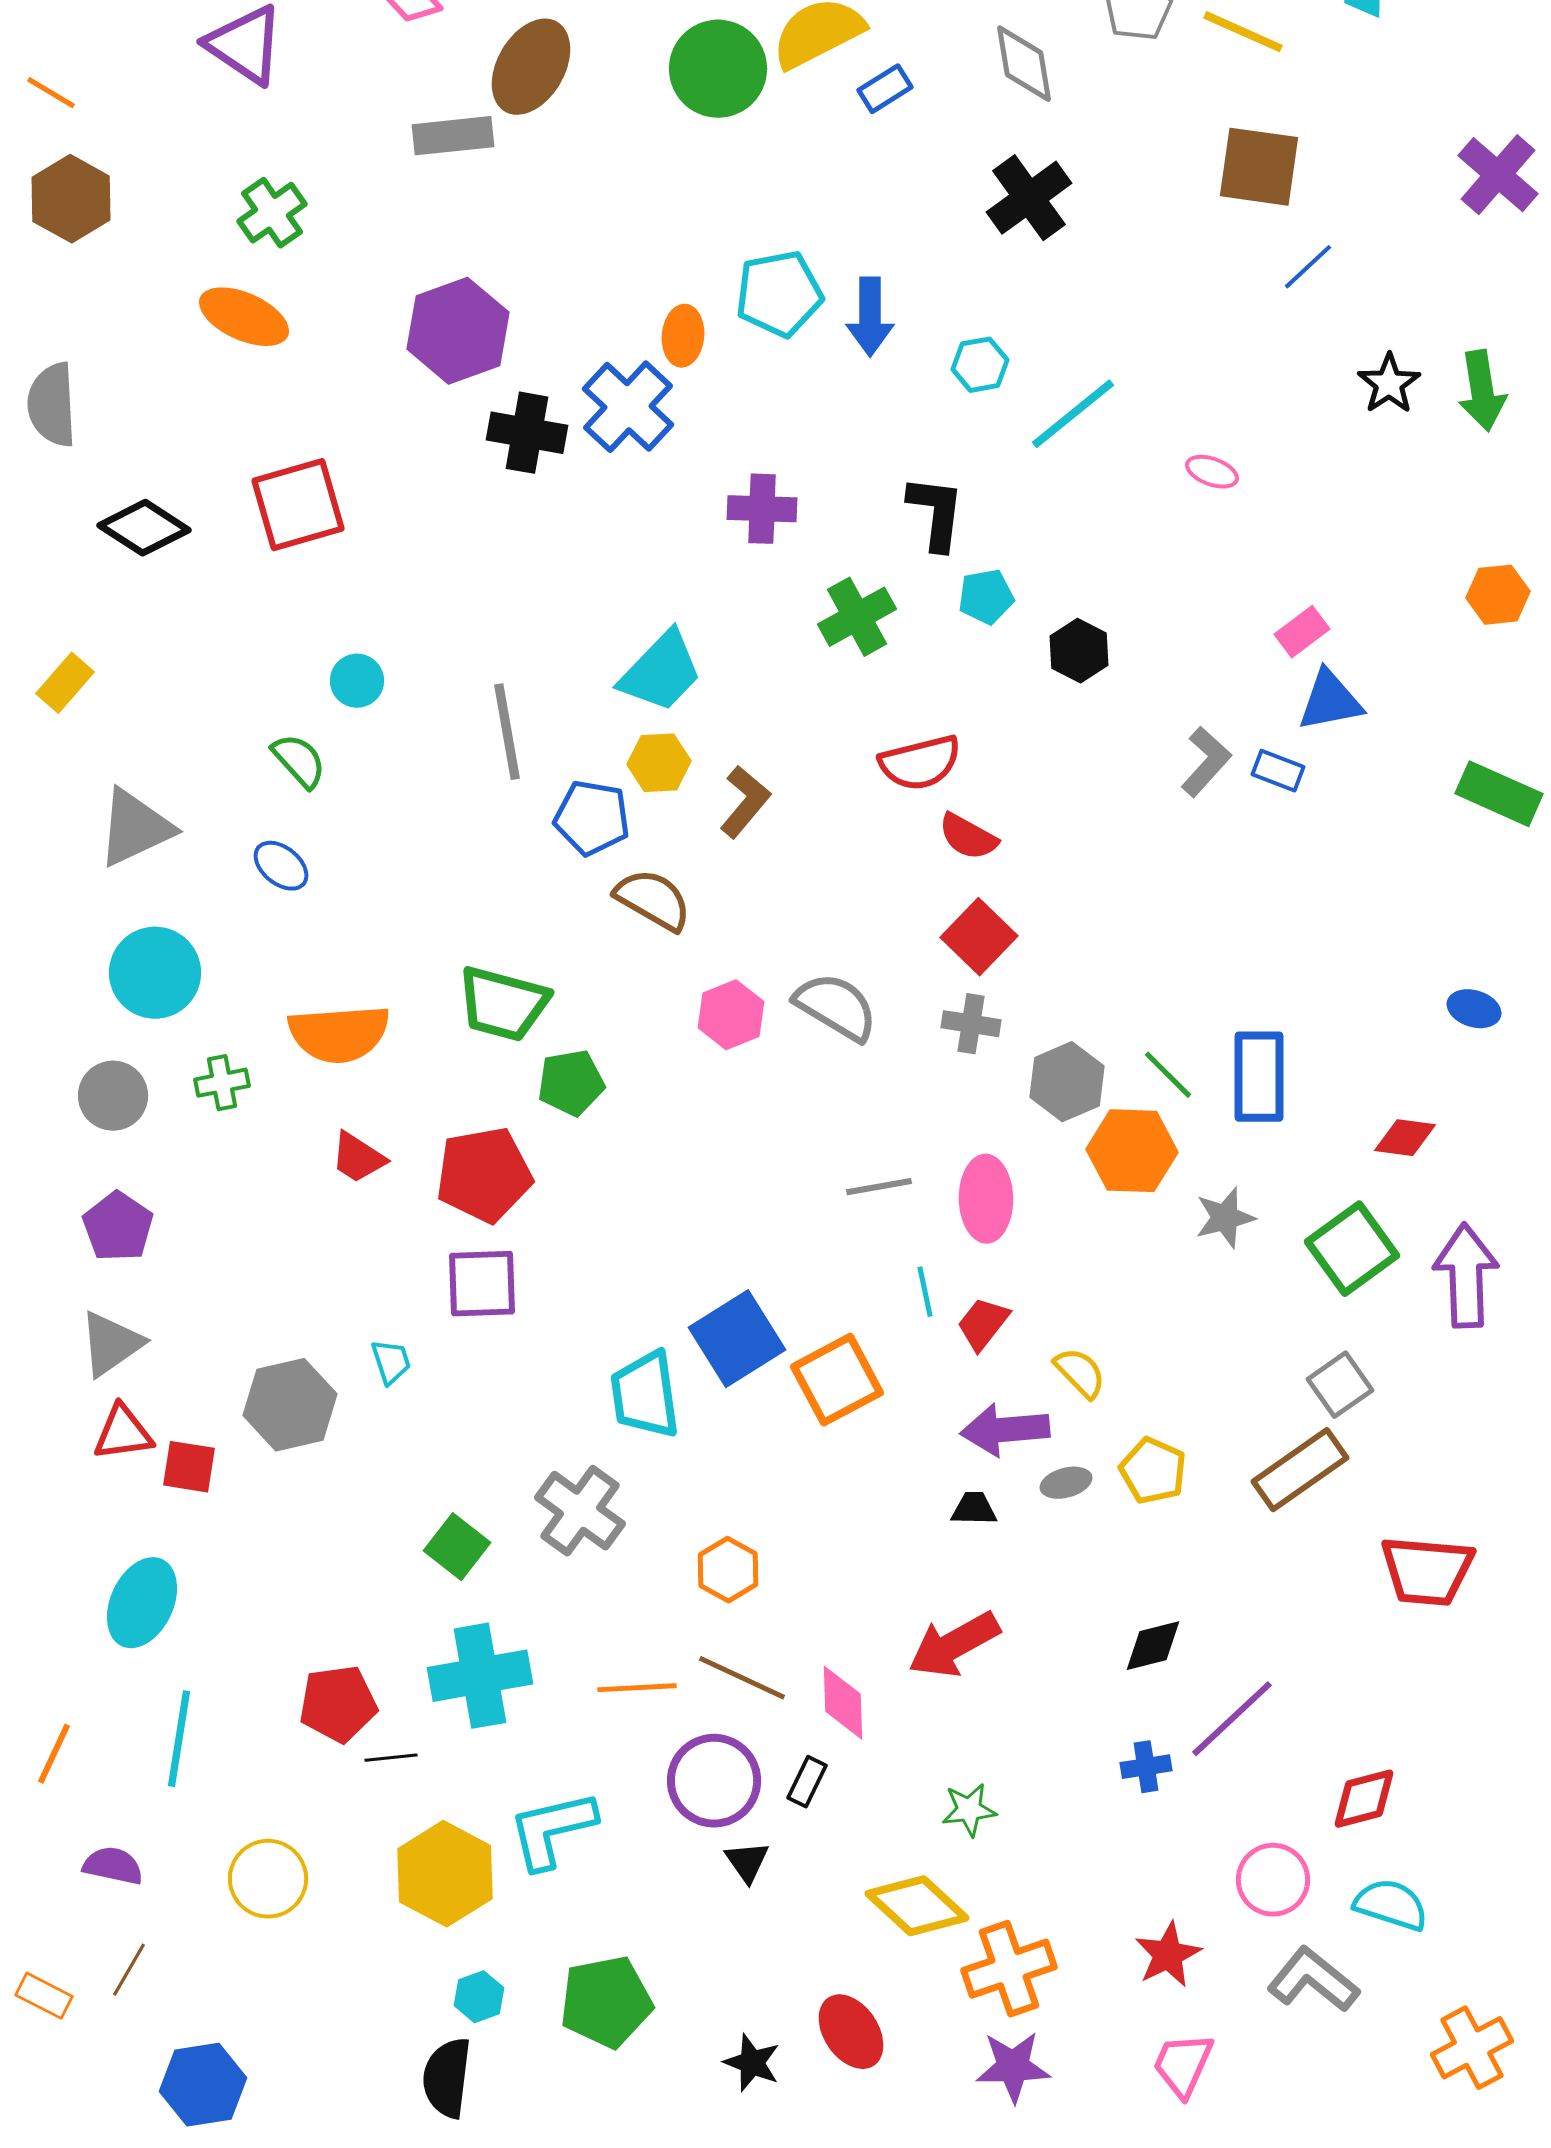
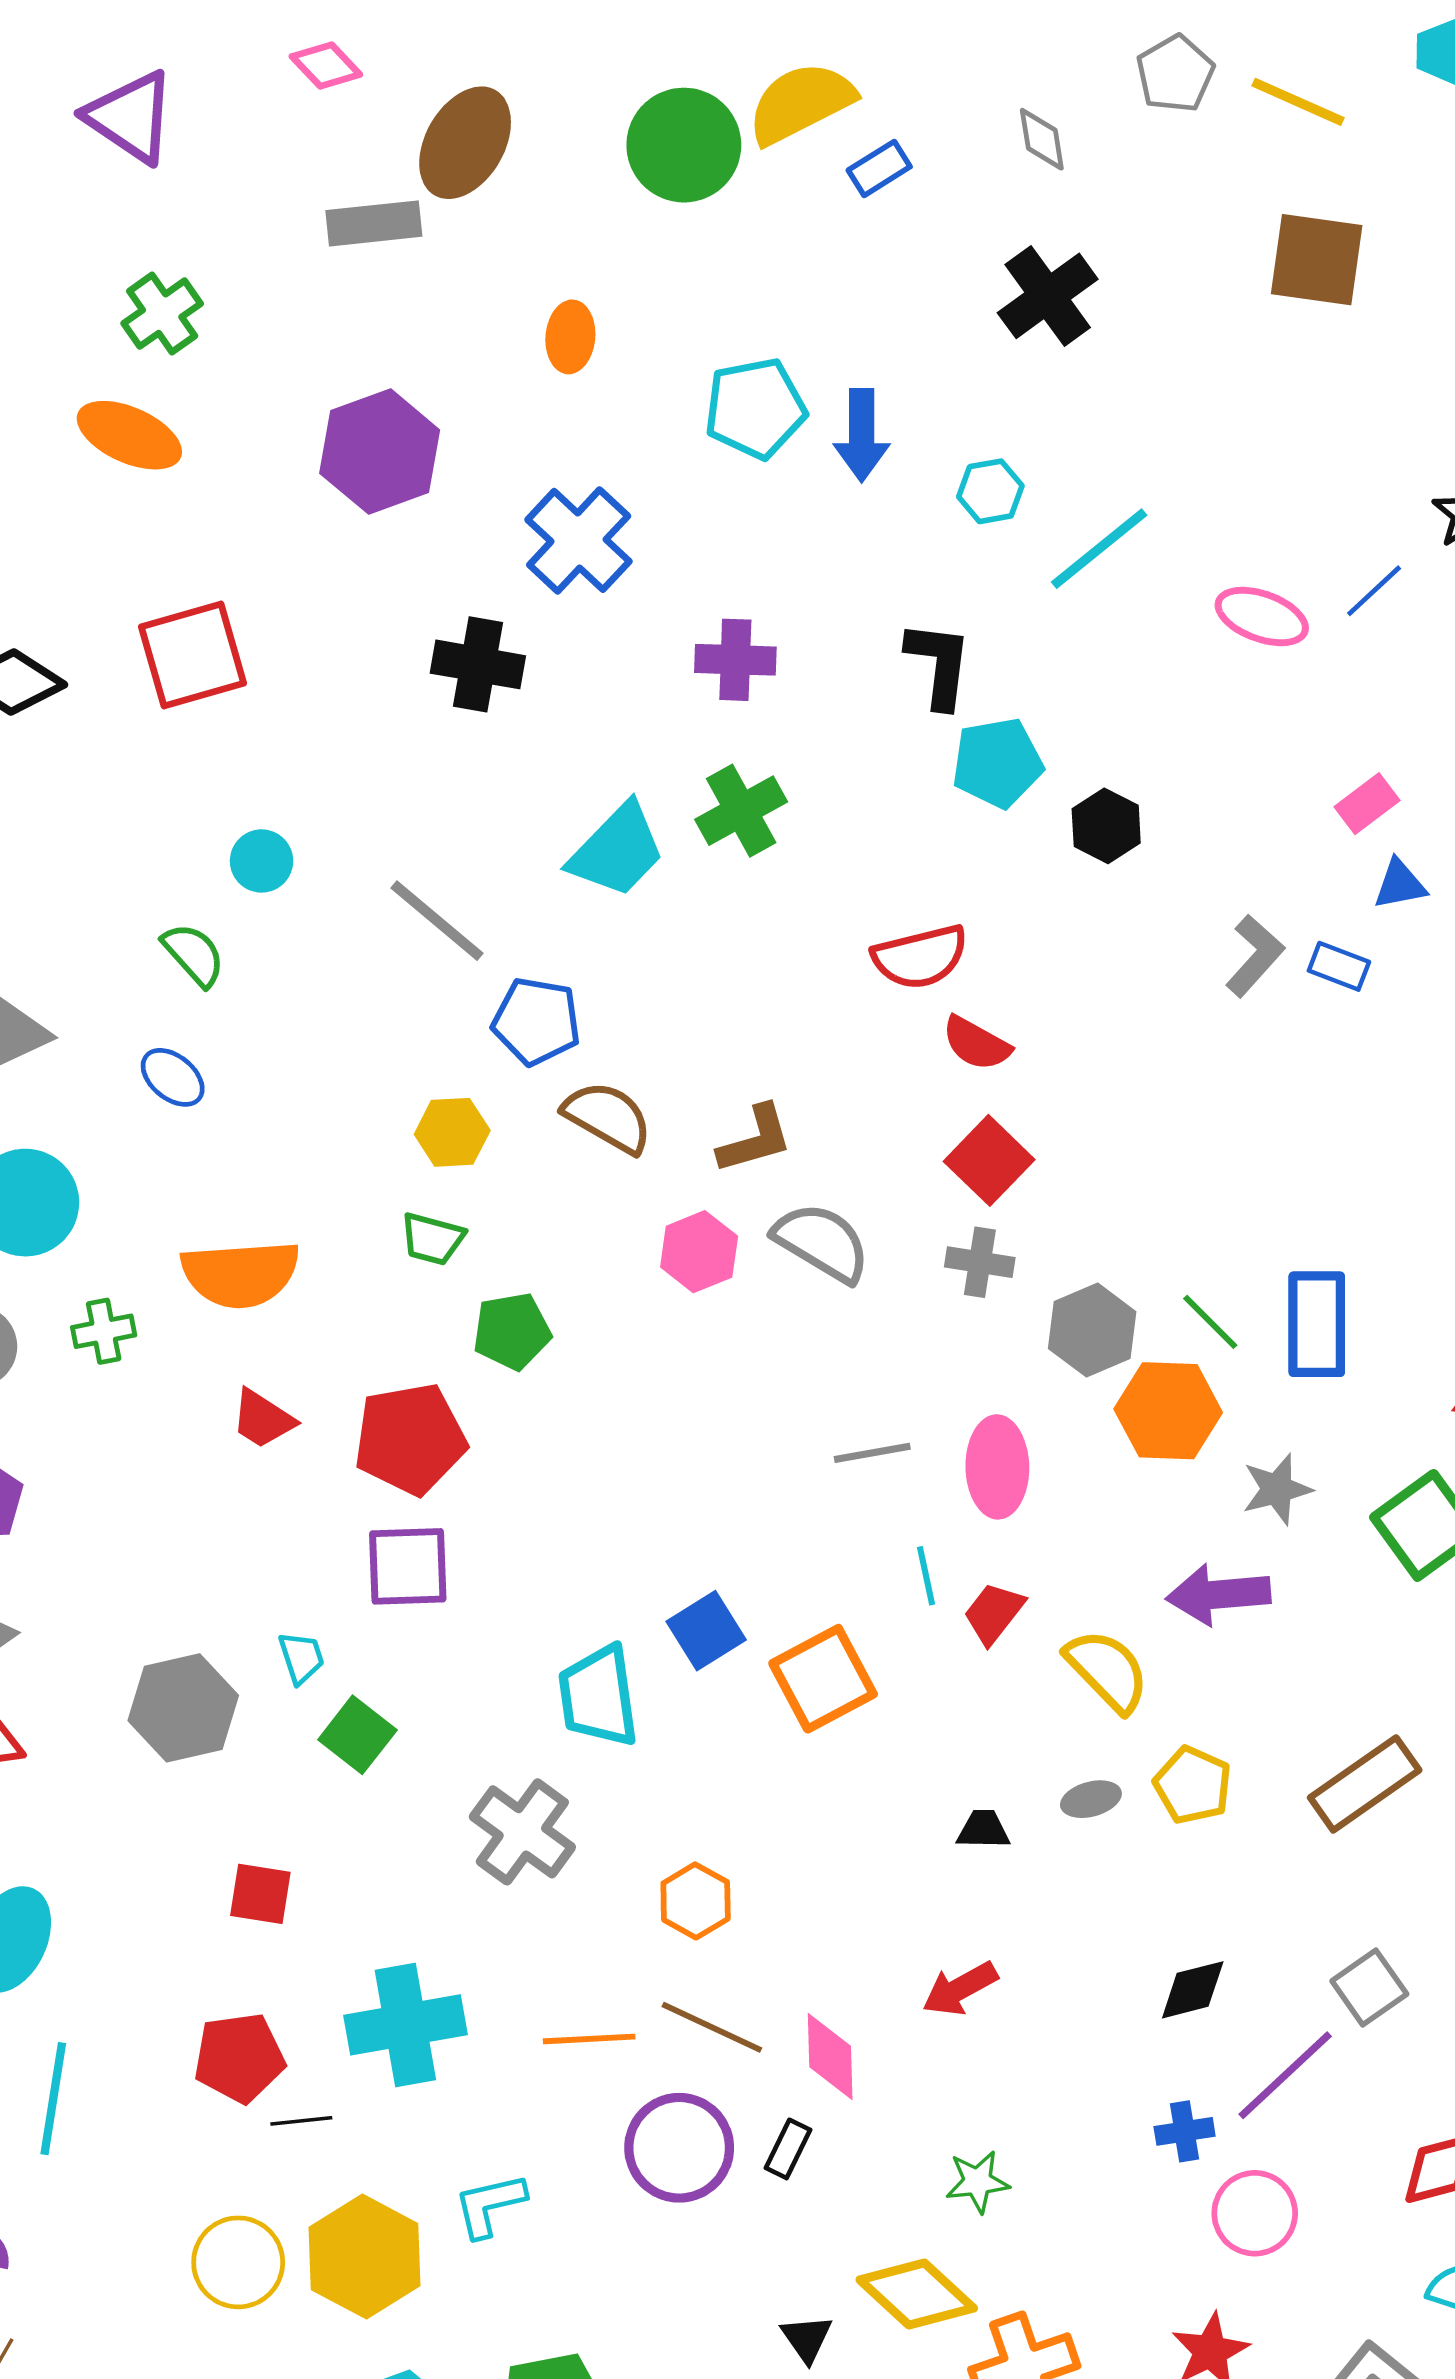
gray diamond: (1024, 64) -> (1042, 139), size x0.7
blue line: (1308, 267) -> (1374, 591), moved
orange ellipse: (683, 336) -> (570, 337), moved
black cross: (527, 433) -> (478, 664), moved
pink ellipse: (1212, 472) -> (1262, 616), size x1.5
cyan pentagon: (986, 597) -> (997, 763), size x1.4
green cross: (857, 617) -> (741, 811), moved
blue triangle: (1330, 701) -> (1400, 884), size x0.7
gray line: (507, 732) -> (437, 921), turned -40
yellow hexagon: (659, 763) -> (452, 1132), moved
brown L-shape: (745, 802) -> (755, 1139), moved, turned 34
green trapezoid: (503, 1004) -> (432, 1239), size x0.6
blue square: (737, 1339) -> (706, 1631), size x0.7
yellow semicircle: (1080, 1373) -> (1107, 1670), size x1.4
gray square: (1340, 1385) -> (1369, 1987), moved
purple arrow: (1005, 1430) -> (1218, 1594), moved
red square: (189, 1467) -> (260, 1894), moved
green square: (457, 1547) -> (357, 1735), moved
red arrow: (954, 1645) -> (960, 1989), size x0.7
cyan L-shape: (552, 1830) -> (490, 2205), size x0.7
black triangle: (747, 1862) -> (807, 2338), moved
yellow circle: (268, 1879) -> (238, 2262), moved
pink circle: (1273, 1880) -> (1255, 2213), moved

